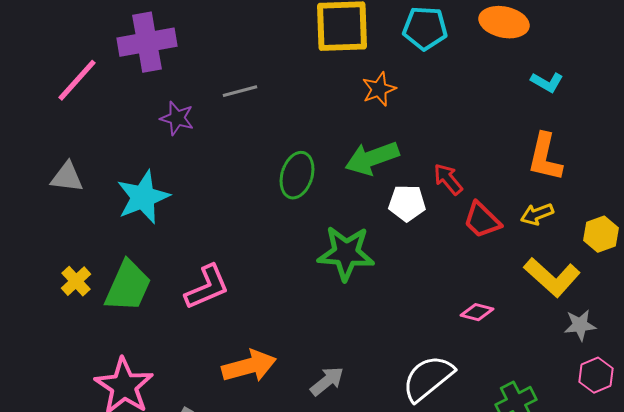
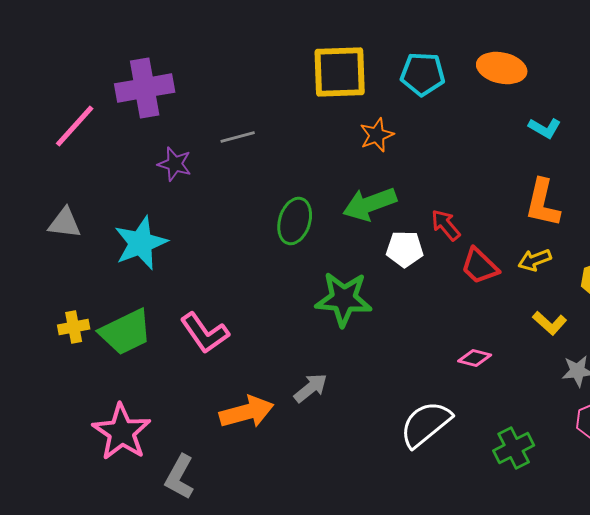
yellow L-shape: (552, 277) -> (550, 323), size x0.6
yellow cross: (76, 281) -> (74, 327), turned 32
green trapezoid: (128, 286) -> (126, 332), turned 40
pink L-shape: (207, 287) -> (205, 333), turned 78
gray arrow: (327, 381) -> (311, 388), moved

